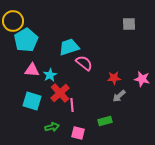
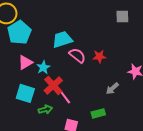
pink triangle: (32, 70) -> (25, 62), turned -35
red star: (114, 78) -> (99, 56), moved
pink line: (72, 105) -> (65, 97), turned -32
green arrow: (52, 127) -> (45, 109), moved

